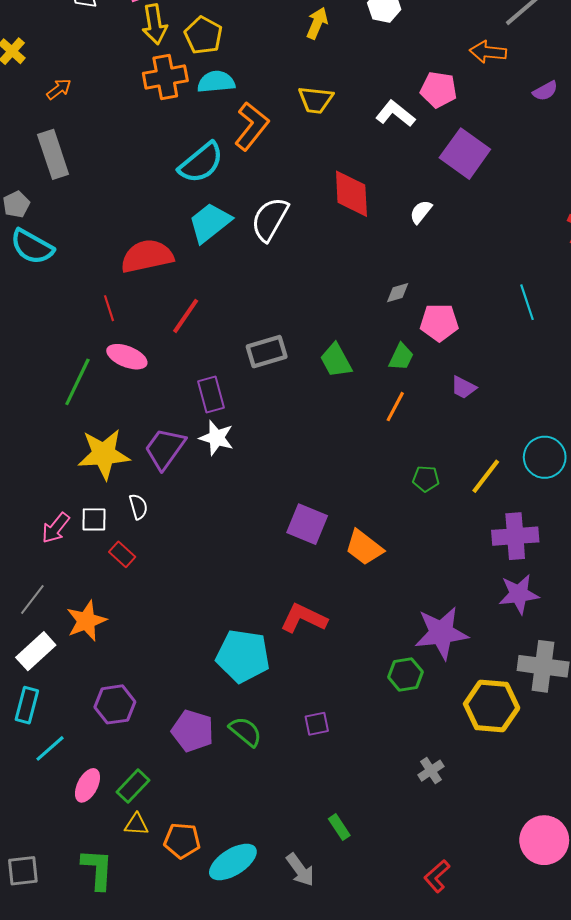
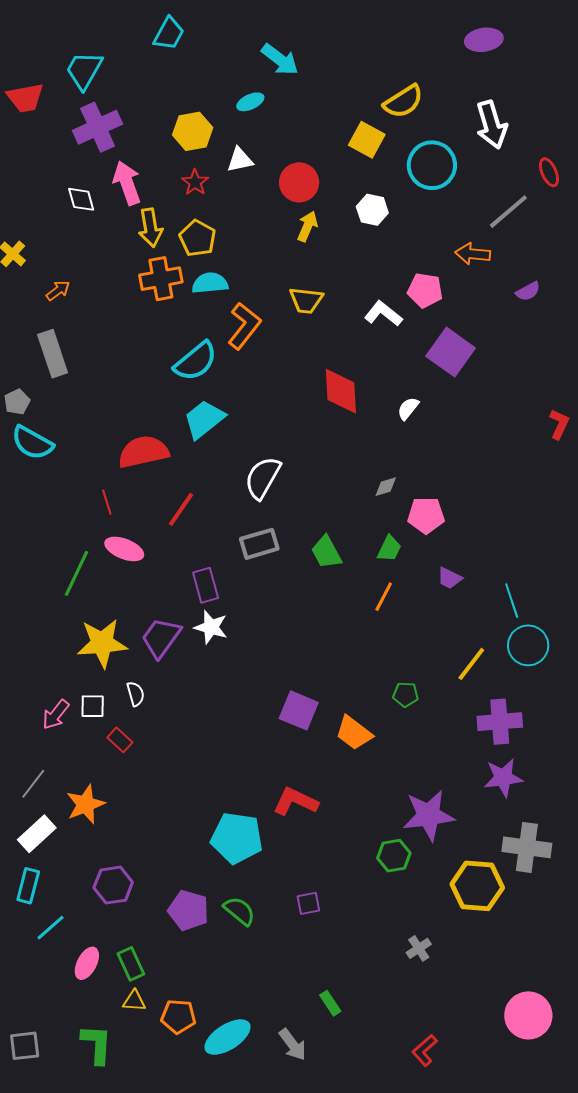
white semicircle: (270, 219) -> (263, 478), moved
cyan line: (527, 302) -> (512, 601), moved
green pentagon: (426, 479) -> (406, 694), moved
green rectangle: (133, 786) -> (131, 964), turned -68

